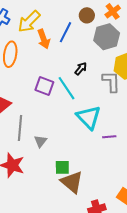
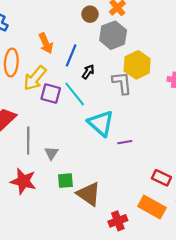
yellow arrow: (29, 22) -> (35, 78), moved
blue line: (65, 32) -> (71, 55), moved
green square: (62, 167) -> (65, 181), moved

